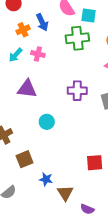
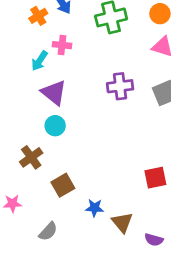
cyan arrow: (16, 55) -> (39, 61), moved
purple triangle: (27, 89) -> (54, 93), turned 40
cyan circle: (47, 122) -> (55, 126), moved

